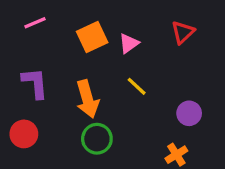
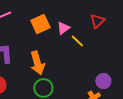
yellow line: (137, 86) -> (77, 41), moved
purple circle: (189, 113) -> (103, 81), moved

